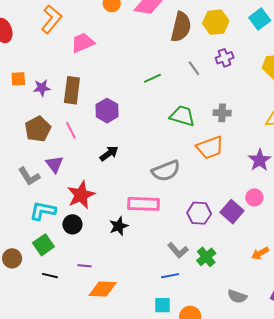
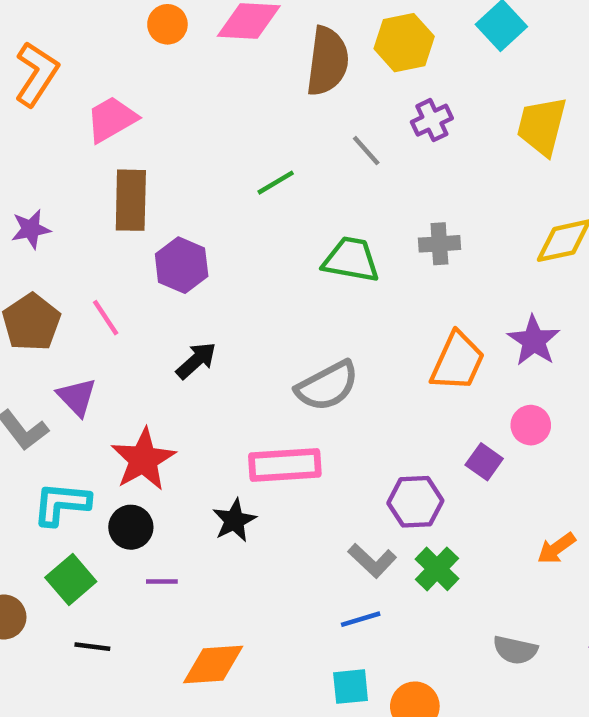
brown rectangle: (72, 90) -> (131, 200), moved
orange trapezoid: (210, 148) -> (457, 361), moved, turned -40
purple square: (232, 212) -> (484, 462), size x0.7
purple hexagon: (199, 213) -> (415, 502), moved
purple line: (85, 266) -> (162, 581), moved

